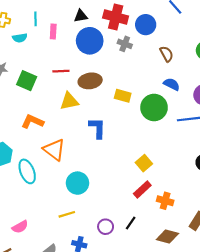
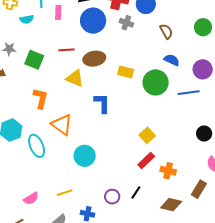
yellow triangle: (69, 101) -> (75, 78), turned 36
orange L-shape: (32, 121) -> (41, 98), turned 80
yellow line: (67, 214) -> (65, 193), moved

